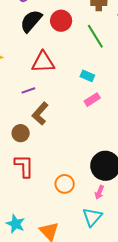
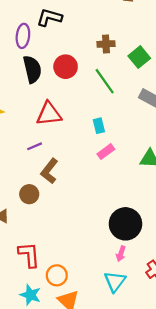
black semicircle: (31, 21) -> (32, 69), turned 130
cyan rectangle: (87, 76) -> (99, 126), turned 56
red L-shape: (24, 166) -> (29, 255), moved
orange circle: (65, 184) -> (57, 275), moved

